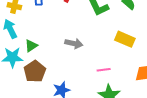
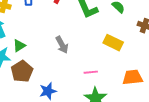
gray arrow: (74, 43) -> (62, 45), turned 48

